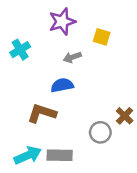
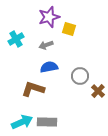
yellow square: (102, 37) -> (69, 29), moved
gray arrow: (72, 57) -> (46, 45), moved
gray circle: (100, 132) -> (80, 76), moved

